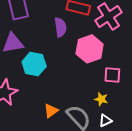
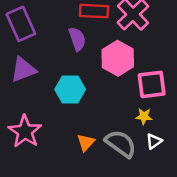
cyan hexagon: (34, 64) -> (70, 89), moved
pink square: (112, 75) -> (152, 84), size x1.4

